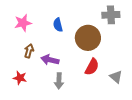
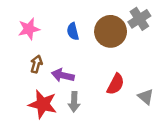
gray cross: (111, 15) -> (139, 19), turned -30
brown circle: (88, 38) -> (111, 31), moved
red star: (20, 78) -> (43, 104), moved, size x1.6

